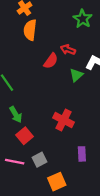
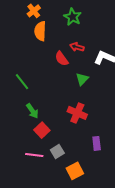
green star: (83, 19) -> (73, 17), moved
red semicircle: (51, 61) -> (62, 59), turned 112
green triangle: (76, 75) -> (82, 79), moved

